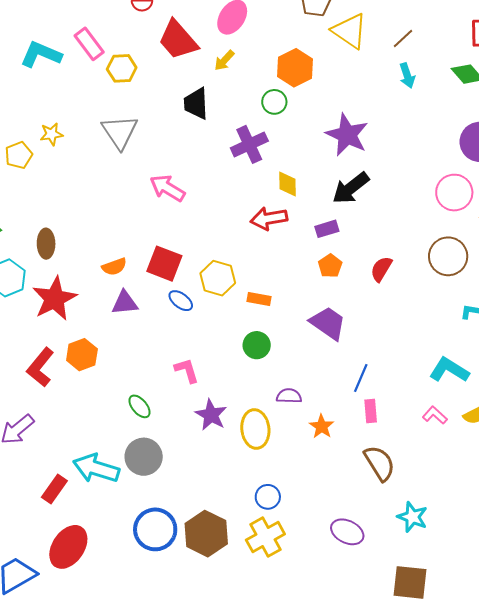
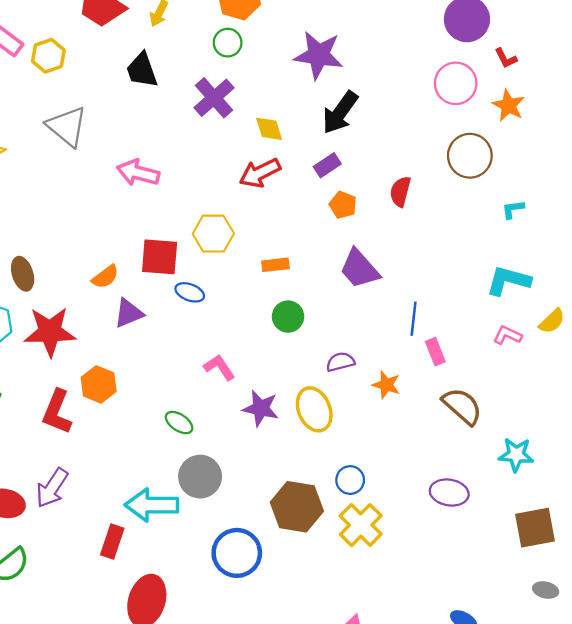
yellow hexagon: (218, 278) -> (213, 234), moved
red star: (54, 299) -> (50, 332), turned -30
purple trapezoid: (328, 323) -> (359, 269), turned -150
brown hexagon: (206, 534) -> (297, 507), moved

